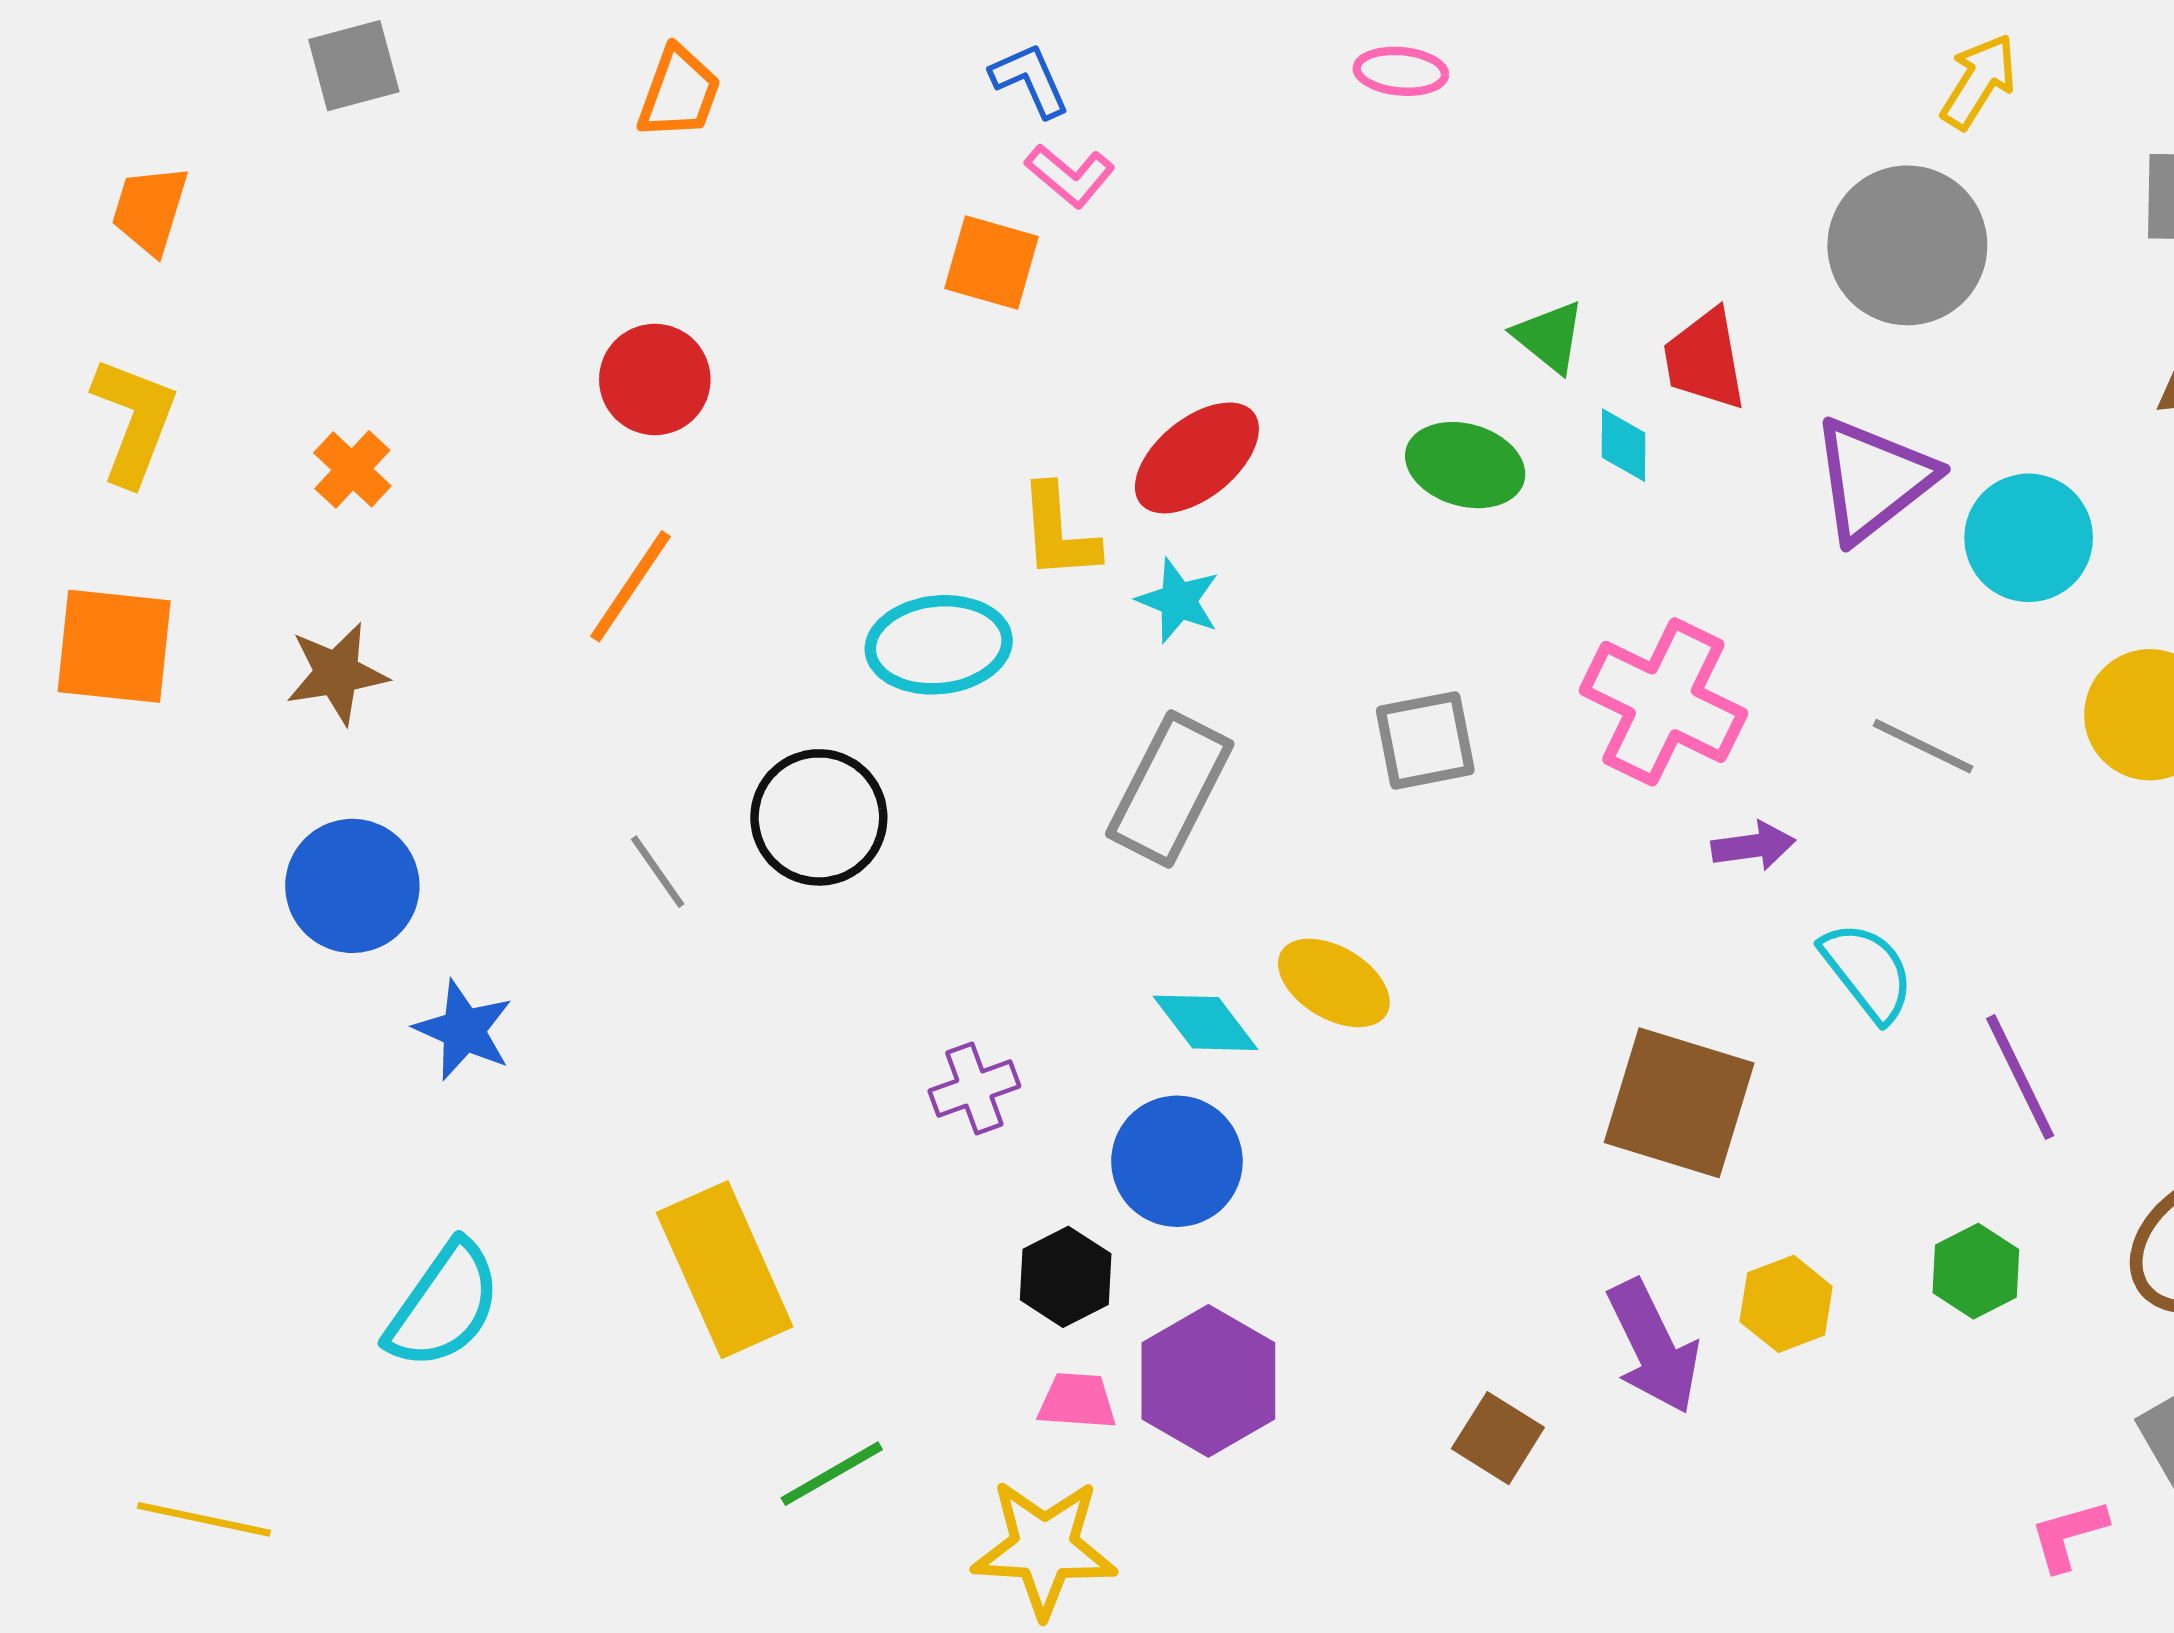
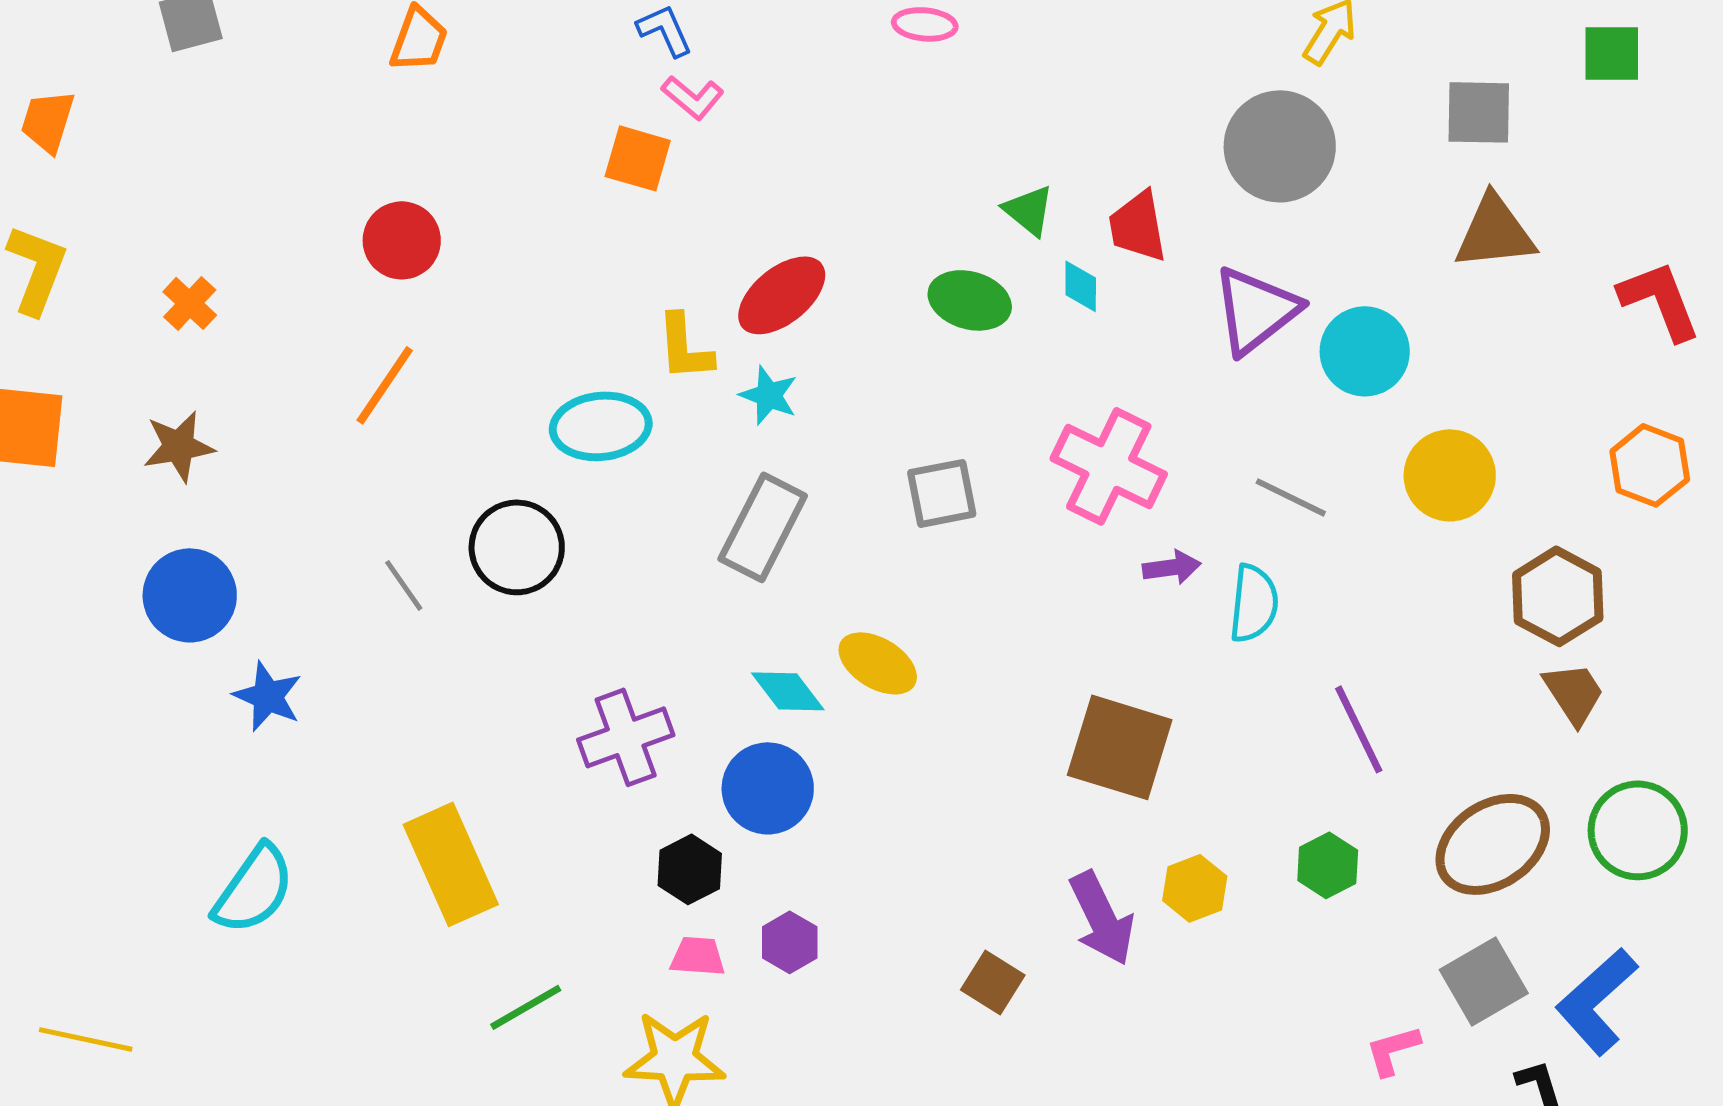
cyan semicircle: (1867, 972) -> (1254, 603), moved, turned 44
purple cross: (974, 1088) -> (626, 737), size x1.5
purple hexagon: (1208, 1381) -> (790, 942), size x0.6

